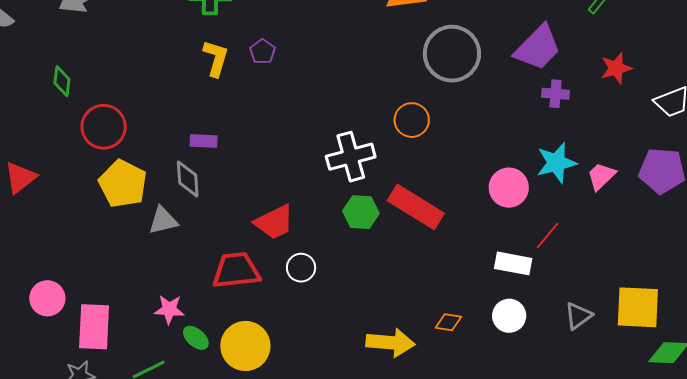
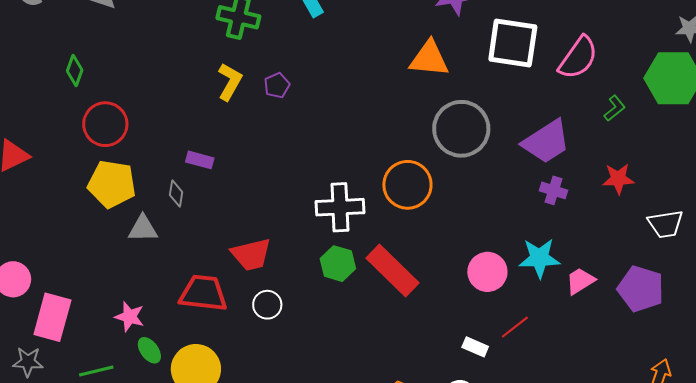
orange circle: (412, 120) -> (407, 185), size x1.4
gray diamond: (188, 179) -> (176, 194), size x0.7
yellow pentagon: (123, 184) -> (112, 184), turned -30
white rectangle: (513, 263) -> (475, 347), size x0.7

